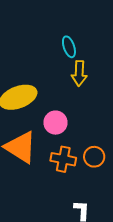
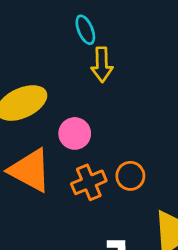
orange cross: (63, 159) -> (89, 182), turned -30

